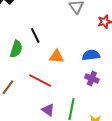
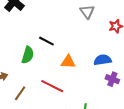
black line: (35, 35) -> (46, 41), turned -35
purple cross: (92, 78) -> (112, 79), moved

